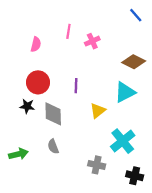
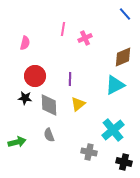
pink semicircle: (36, 44) -> (25, 43), moved
brown diamond: (134, 62) -> (123, 57), turned -50
yellow triangle: (98, 111) -> (78, 104), moved

